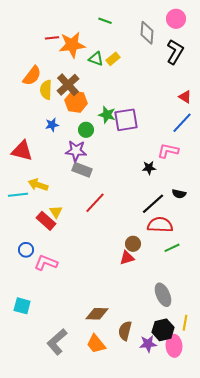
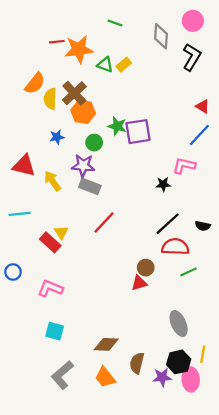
yellow arrow: (38, 185) -> (52, 181), moved, turned 36
black semicircle: (179, 194) -> (203, 226), moved
blue circle: (26, 250) -> (13, 272), moved
cyan square: (22, 306) -> (55, 331), moved

